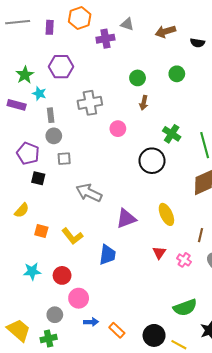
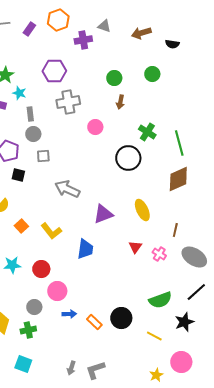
purple rectangle: (50, 27) -> (29, 29), turned 32
purple hexagon: (61, 67) -> (54, 71), moved
orange square: (41, 231) -> (21, 226), turned 32
black circle: (154, 335) -> (121, 318), moved

